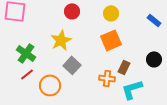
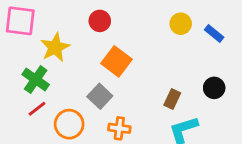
yellow circle: (111, 13) -> (181, 24), moved
yellow star: (61, 40) -> (55, 47), moved
orange square: (111, 40) -> (117, 61), moved, turned -30
orange cross: (107, 78) -> (119, 128), moved

